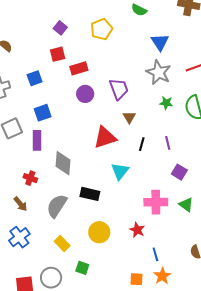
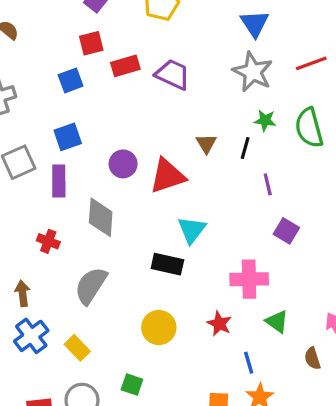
blue square: (35, 78) -> (71, 80), moved
purple trapezoid: (119, 89) -> (173, 74), moved, turned -45
purple circle: (85, 94) -> (123, 164), moved
black line: (142, 144) -> (245, 148), moved
black rectangle: (90, 194) -> (167, 264), moved
brown arrow: (20, 204) -> (23, 293), moved, turned -147
green triangle: (186, 205) -> (277, 322), moved
yellow rectangle: (62, 244) -> (77, 348), moved

